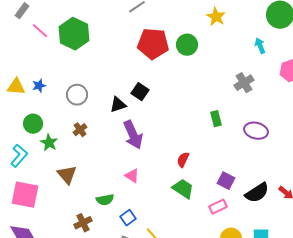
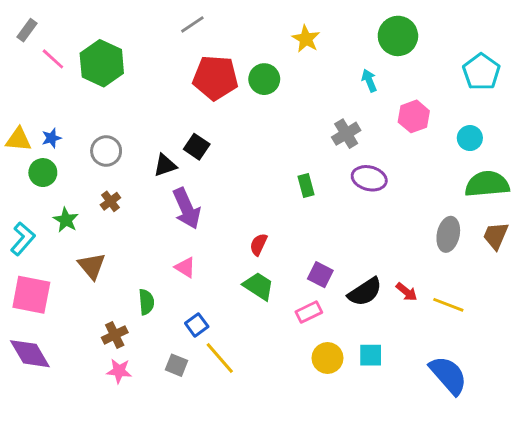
green circle: (33, 124) -> (43, 173), moved
purple ellipse: (256, 131) -> (369, 178), moved
green semicircle: (105, 200) -> (146, 302), turned -84
blue square: (128, 218) -> (197, 325), moved

